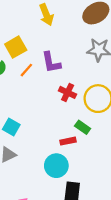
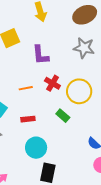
orange line: (26, 70) -> (26, 88), moved, turned 32
red rectangle: (68, 141) -> (28, 119), moved

